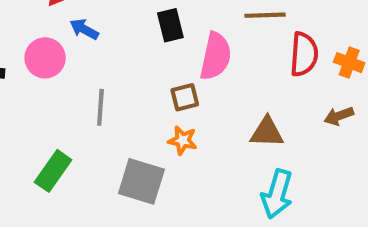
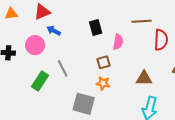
pink semicircle: (216, 56) -> (118, 42), size x0.7
gray line: (100, 107) -> (63, 68), turned -30
green rectangle: (53, 171) -> (40, 81), moved

